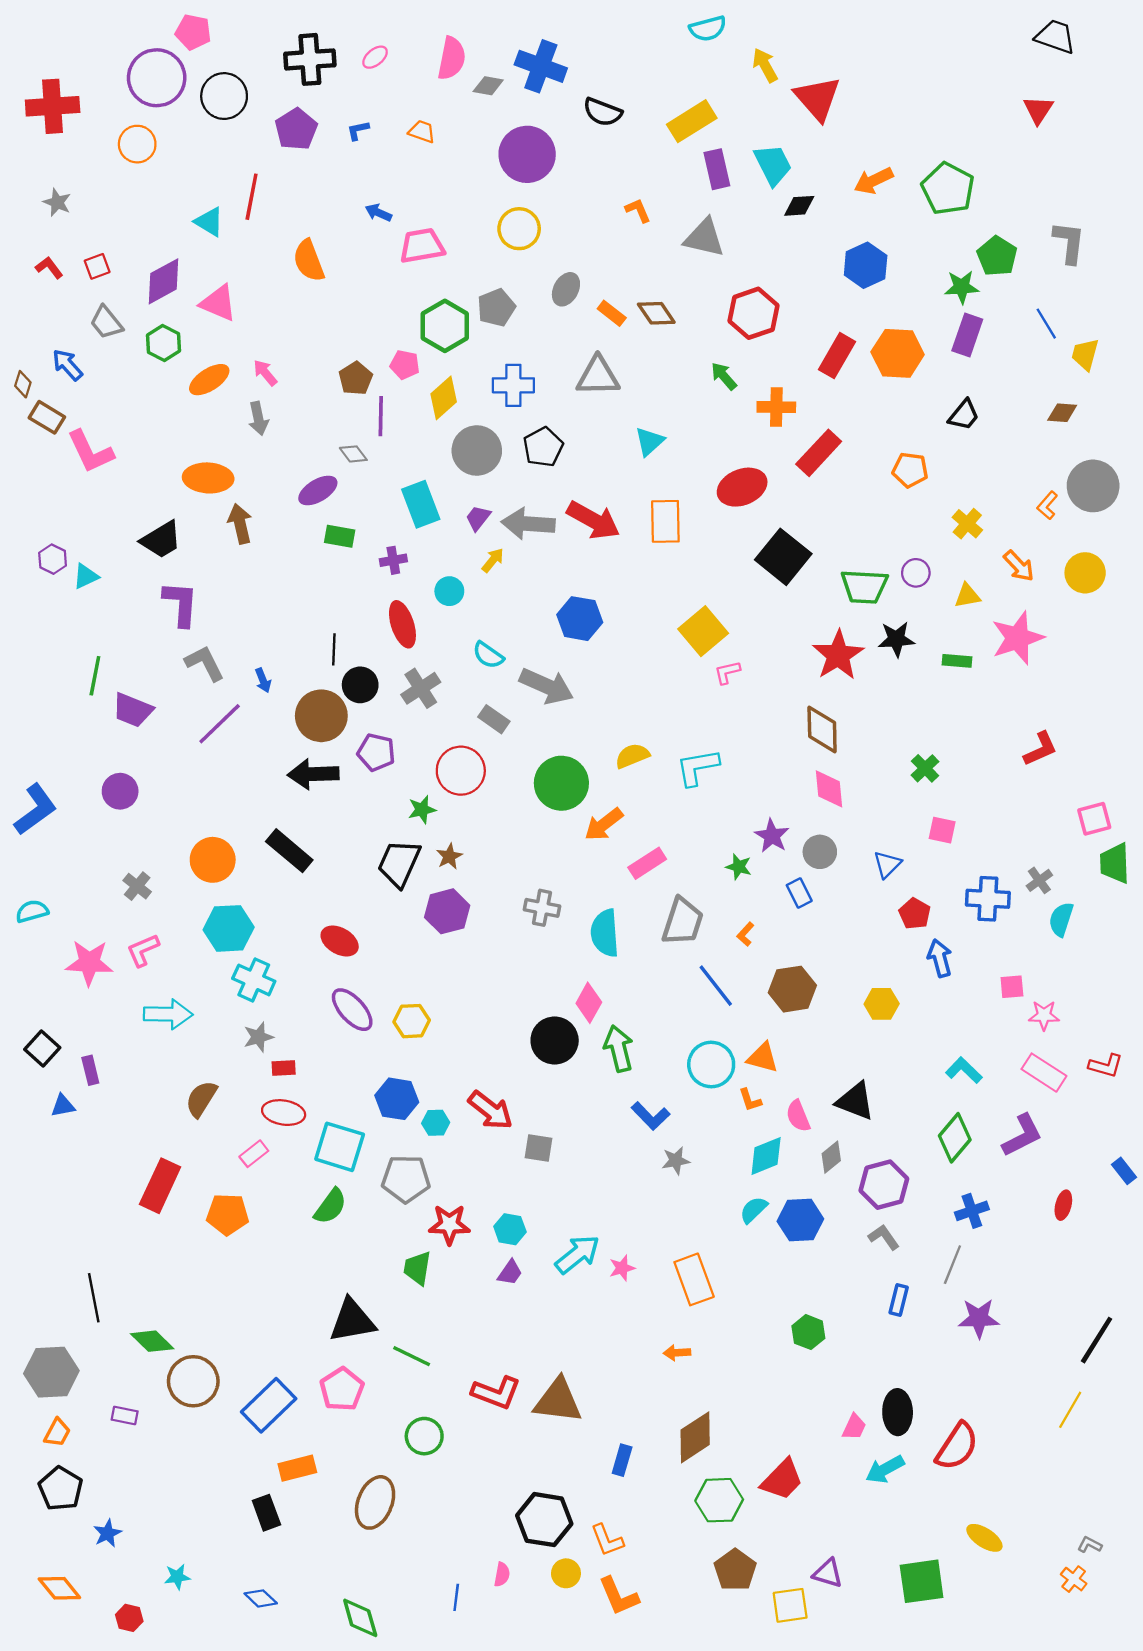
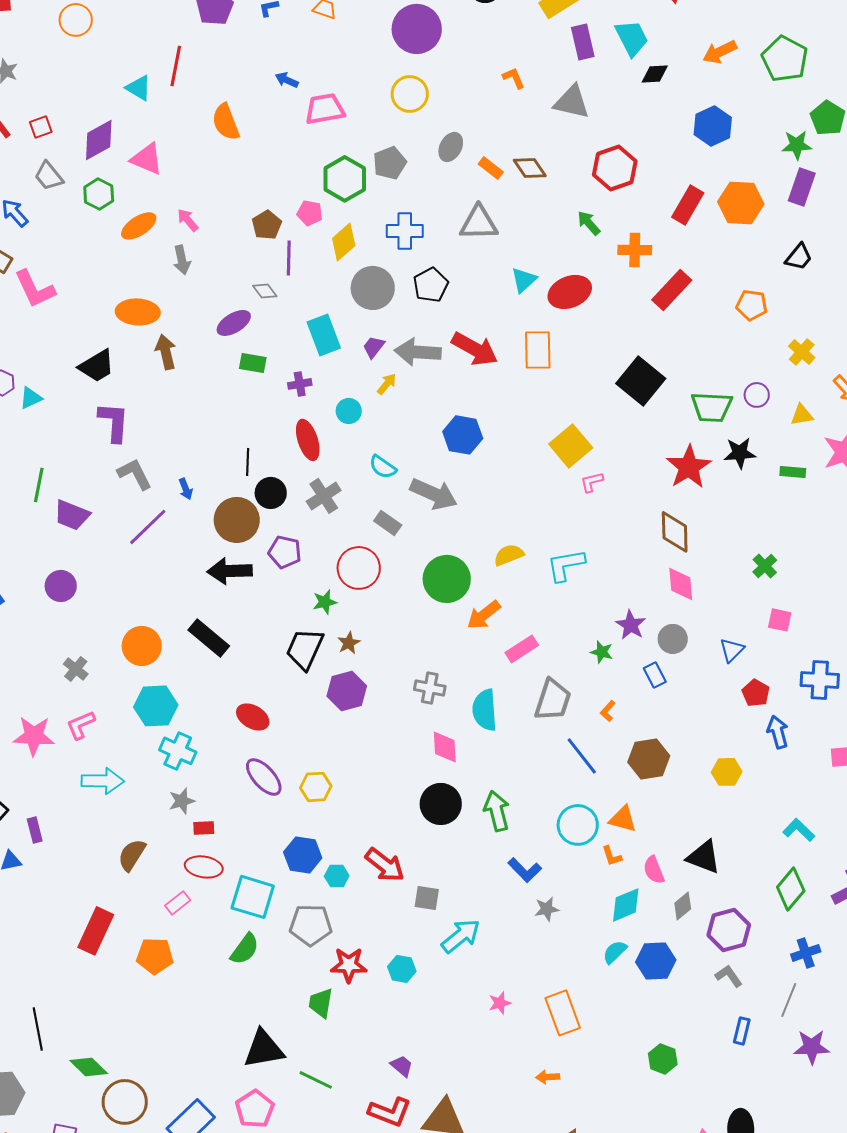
red ellipse: (742, 487) -> (570, 292), moved
pink diamond: (589, 1003) -> (445, 747), moved, turned -32
cyan arrow: (577, 1254) -> (461, 936), moved
purple trapezoid: (510, 1273) -> (402, 1066), moved, turned -85

